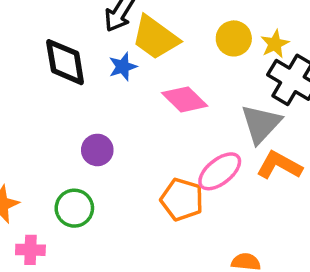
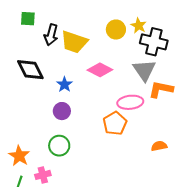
blue star: (123, 67) -> (64, 84), moved
pink ellipse: (220, 171) -> (130, 102), turned 50
orange pentagon: (182, 199) -> (115, 123), turned -30

